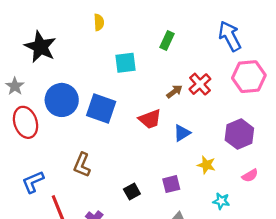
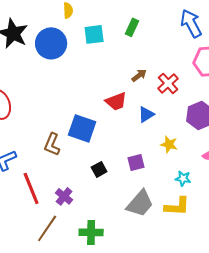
cyan square: (126, 63) -> (94, 34), moved
red cross: (200, 84) -> (168, 83), moved
blue circle: (62, 100) -> (51, 43), moved
blue square: (101, 109) -> (82, 128), moved

